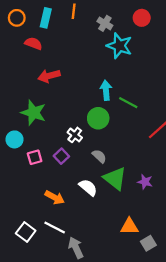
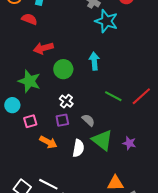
green line: (128, 103) -> (113, 96), moved
green circle: (98, 118) -> (63, 69), moved
purple square: (61, 156) -> (62, 120), moved, turned 32
white semicircle: (88, 187) -> (78, 148), turned 60
orange arrow: (55, 197) -> (48, 142), moved

